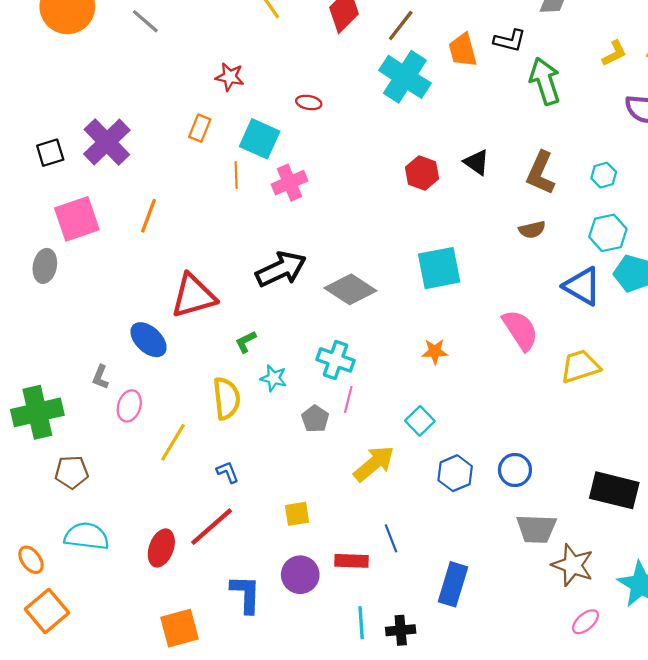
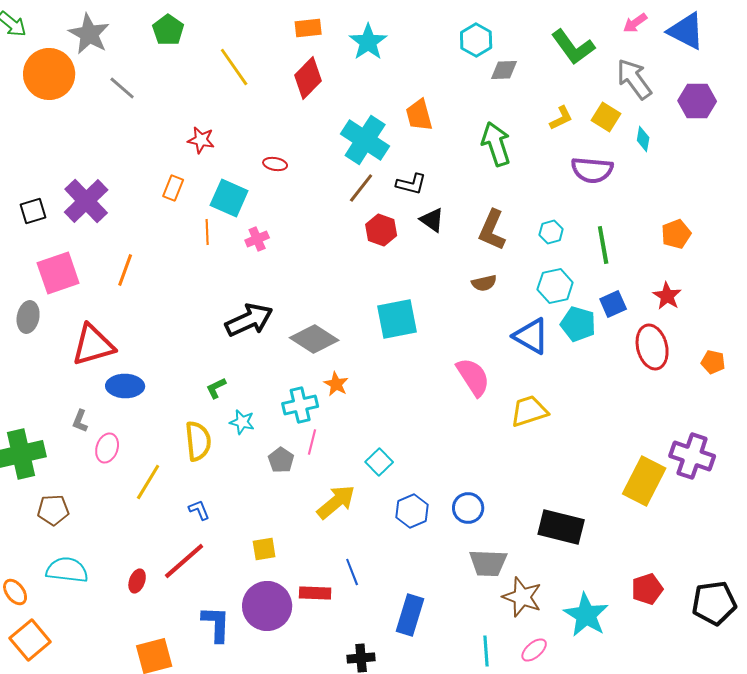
brown line: (401, 26) -> (361, 188), moved
black L-shape: (510, 41) -> (411, 184), moved
pink cross: (290, 183) -> (257, 239), size x0.7
red triangle: (193, 296) -> (93, 345), moved
blue ellipse: (149, 340) -> (125, 386), turned -42
orange star: (435, 351) -> (336, 384), moved, turned 30
cyan cross: (335, 360) -> (300, 405), turned -32
red ellipse: (161, 548) -> (137, 581), size x0.7
purple circle: (300, 575) -> (267, 606), size x1.4
cyan line: (361, 623) -> (486, 651), moved

